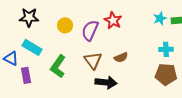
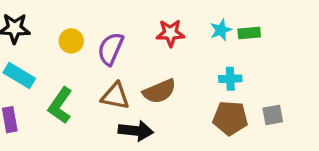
red star: (113, 20) -> (170, 33), moved, turned -30
brown semicircle: (121, 57) -> (159, 91), size x1.5
brown triangle: (93, 60) -> (115, 96), turned -42

